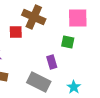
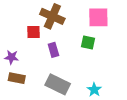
purple rectangle: (52, 62) -> (53, 50), moved

